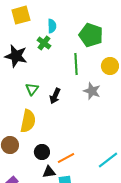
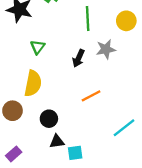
gray star: (92, 91) -> (106, 49), turned -30
black arrow: (55, 96) -> (79, 58), moved
orange line: (66, 158) -> (91, 96), moved

